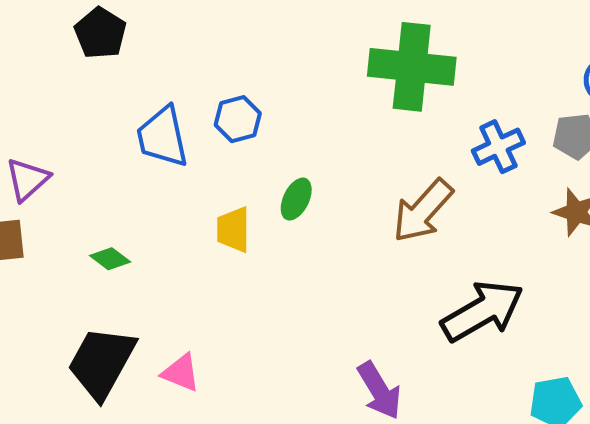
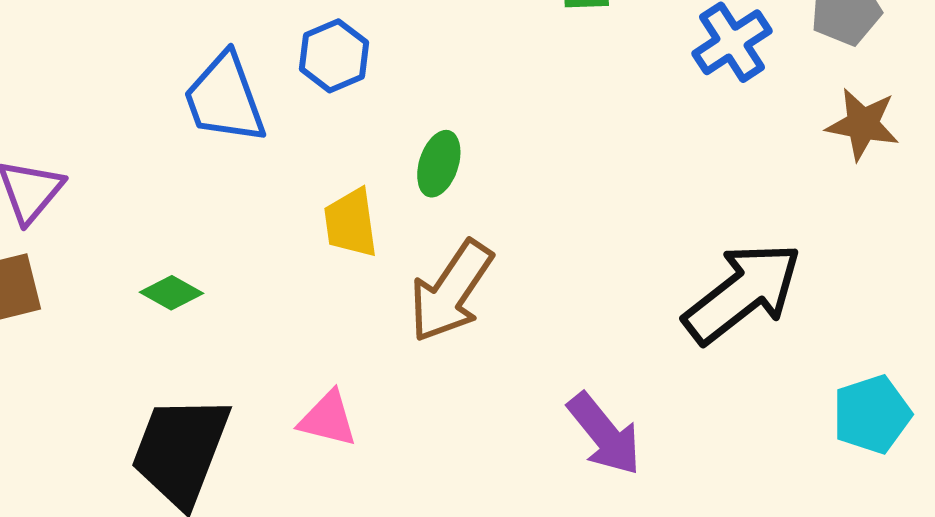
brown arrow: (423, 211) -> (451, 291), moved
pink triangle: (181, 373) -> (328, 419), moved

